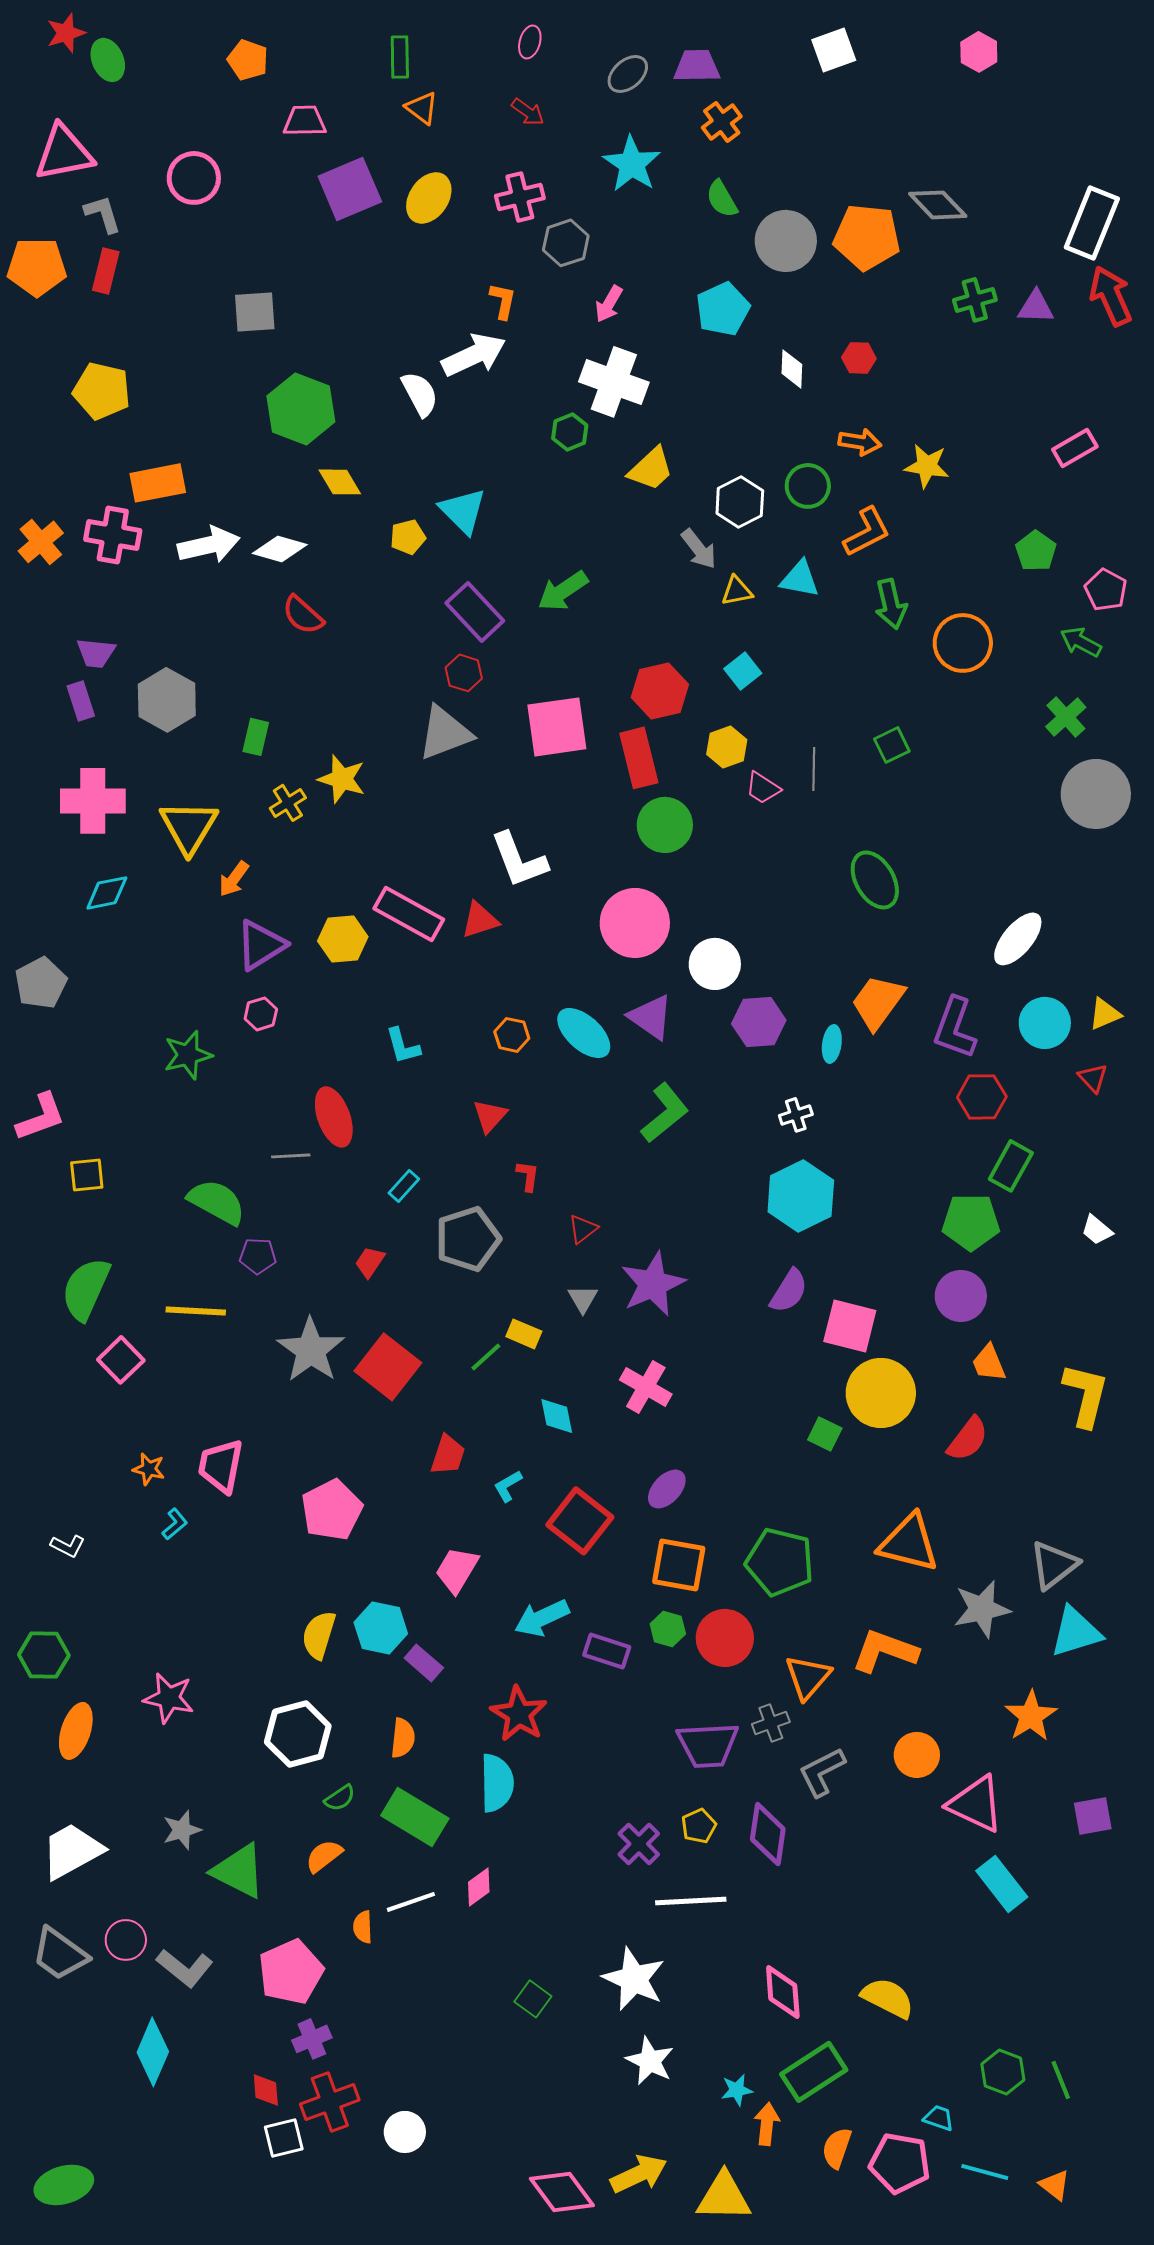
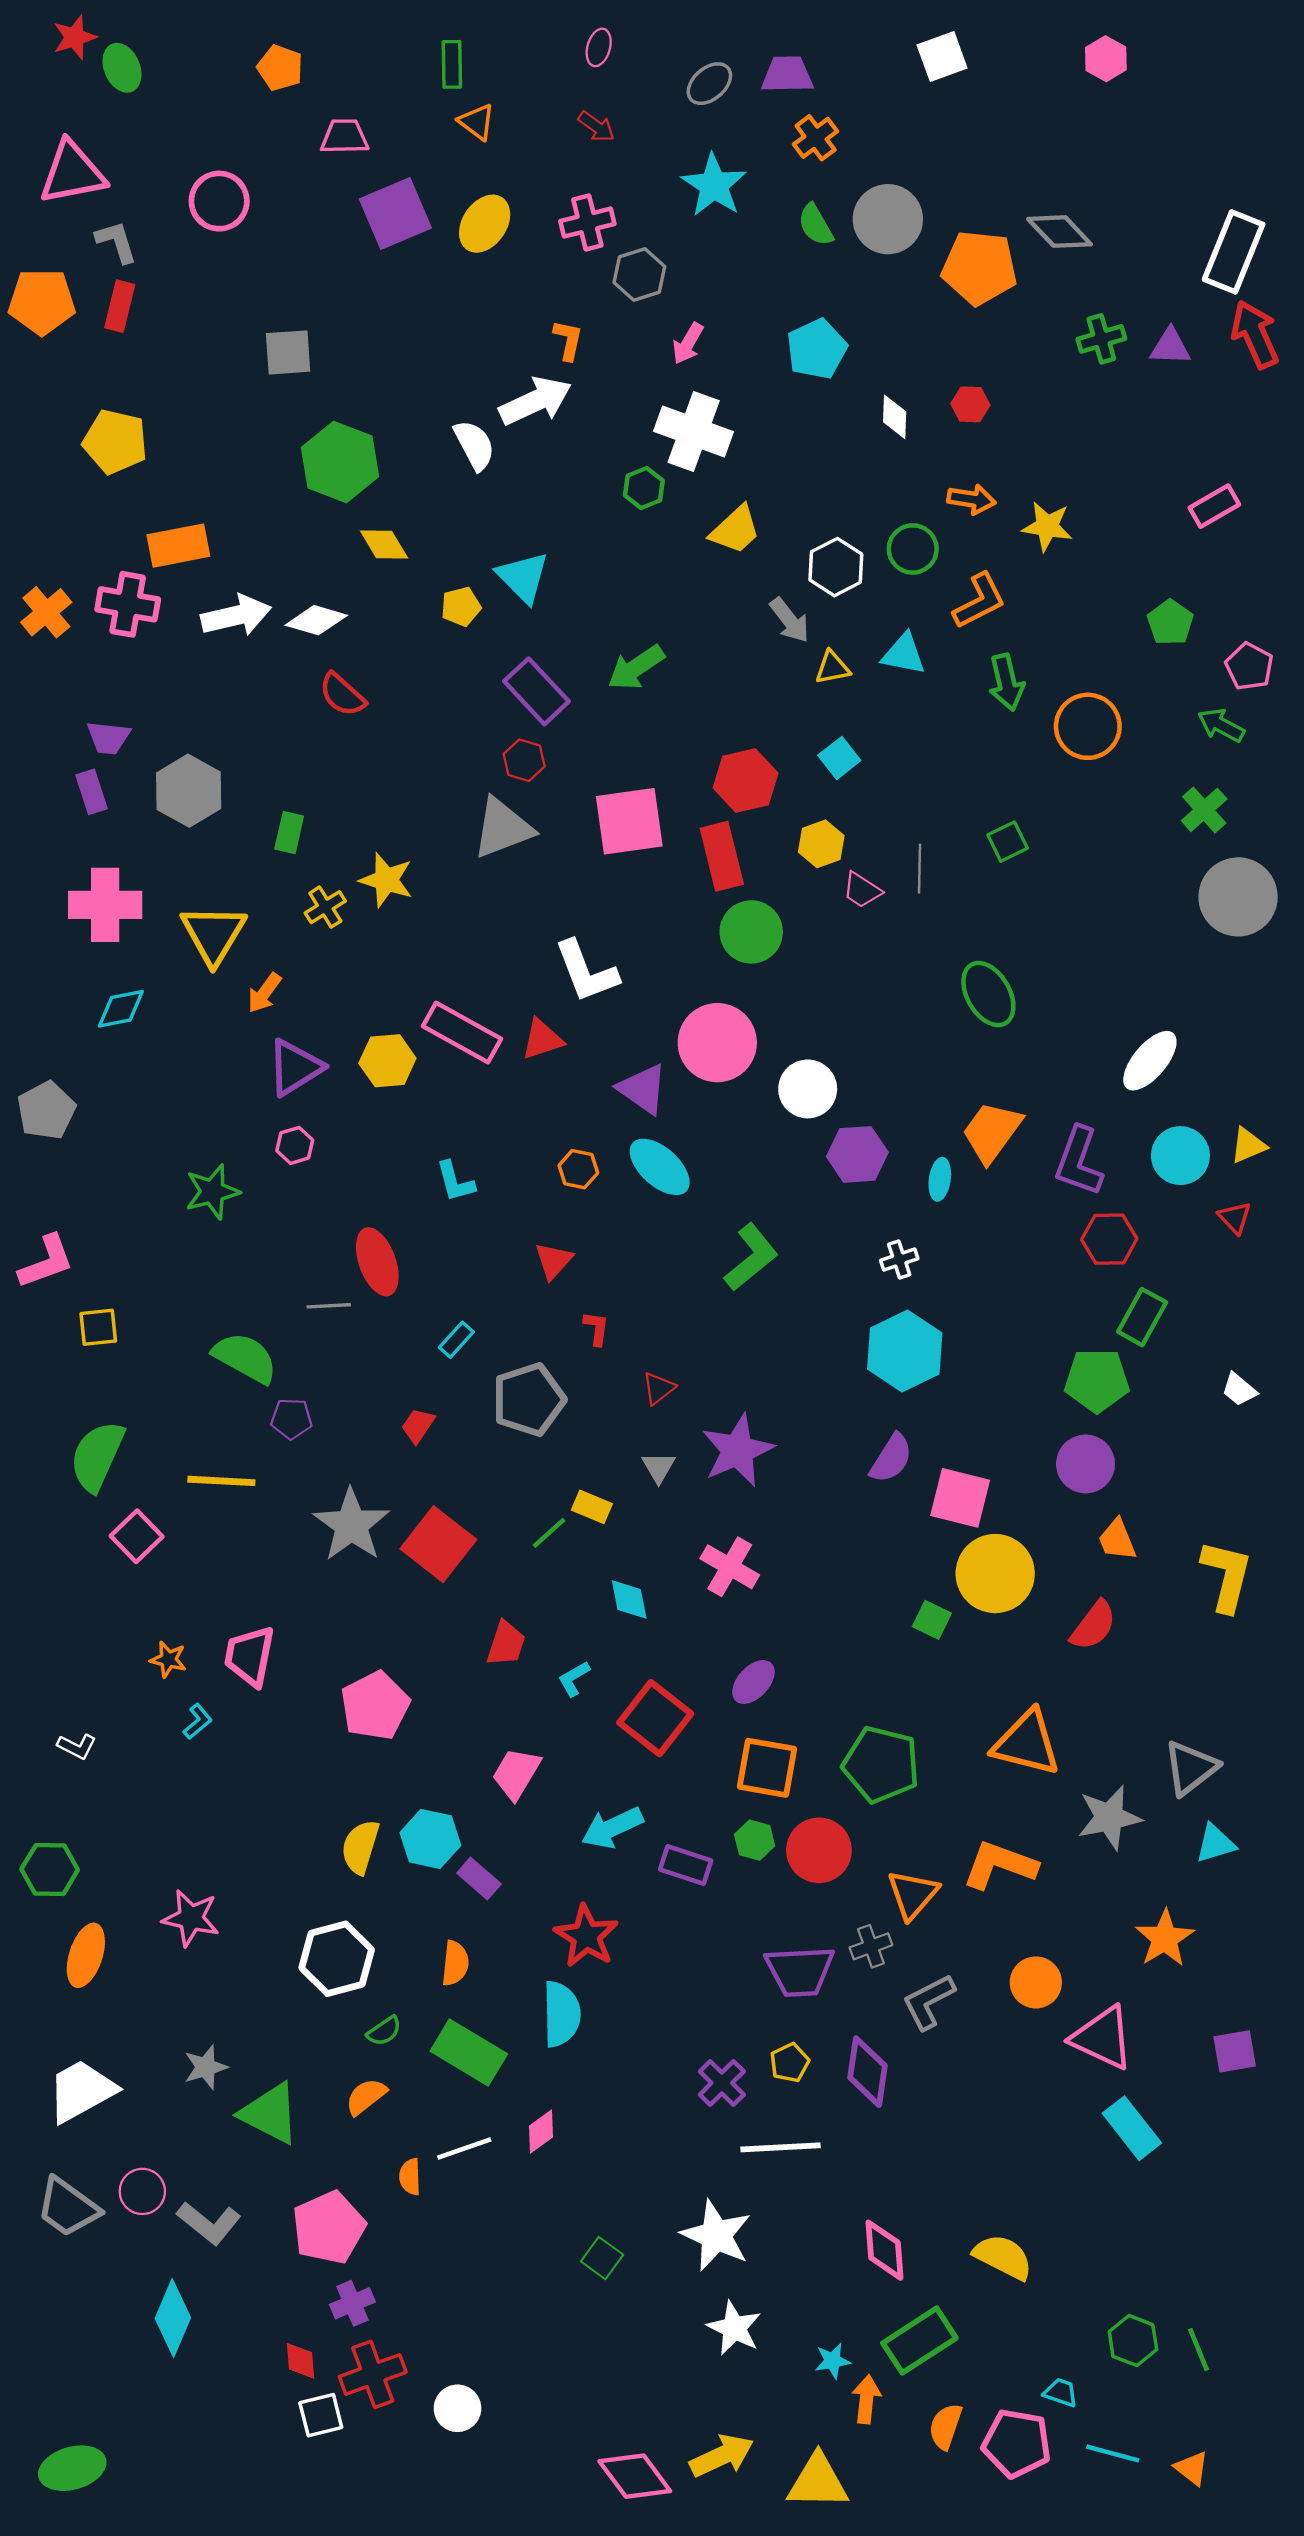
gray circle: (786, 241) -> (888, 219), moved
purple triangle: (651, 1017) -> (643, 1089), moved
cyan triangle: (1076, 1632) -> (1215, 1844), size x0.7

